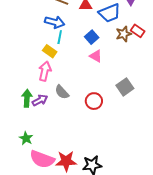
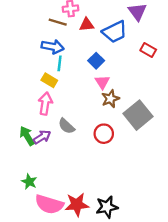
brown star: (124, 34) -> (110, 99), moved
pink triangle: (96, 56) -> (102, 82), turned 32
gray square: (125, 87) -> (138, 115), size x1.4
green arrow: (27, 98) -> (27, 136), turned -30

